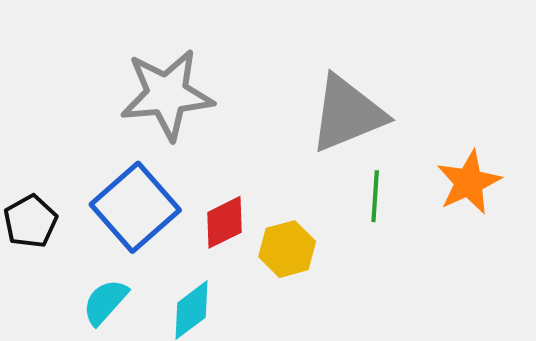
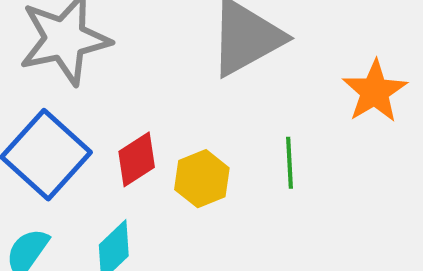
green line: (375, 196) -> (290, 163), moved

